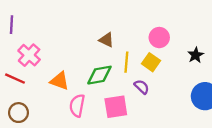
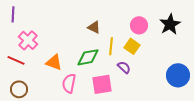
black star: (196, 55) -> (170, 24), moved, size x1.5

